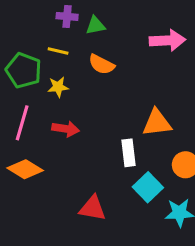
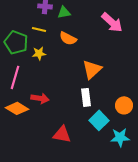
pink arrow: (167, 40) -> (112, 22), turned 45
orange triangle: (157, 123) -> (92, 69), moved, turned -35
red arrow: (66, 129) -> (40, 98), moved

